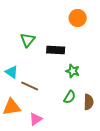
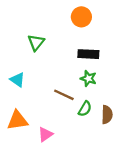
orange circle: (78, 18) -> (81, 17), moved
black rectangle: (56, 50) -> (88, 54), moved
brown line: (30, 86) -> (64, 95), moved

